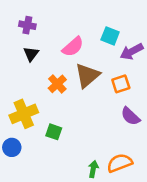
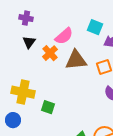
brown triangle: (87, 76) -> (76, 60), turned 35
orange cross: (57, 84) -> (50, 53), moved
yellow cross: (24, 114) -> (23, 92), turned 35

